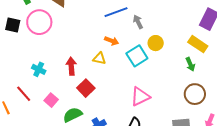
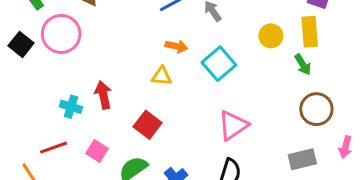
black square: (13, 25) -> (21, 44), turned 35
yellow circle: (156, 43) -> (271, 36), moved
yellow rectangle: (198, 44) -> (310, 32), turned 60
red arrow: (71, 66) -> (103, 95), moved
red line: (24, 94) -> (53, 148), turned -60

